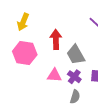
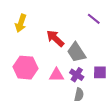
red arrow: (56, 39) -> (55, 38), turned -42
pink hexagon: (25, 53) -> (25, 68), moved

